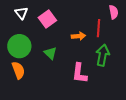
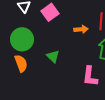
green triangle: (50, 53) -> (53, 56), moved
pink L-shape: (79, 73) -> (90, 76), moved

